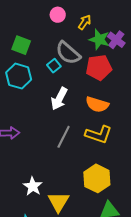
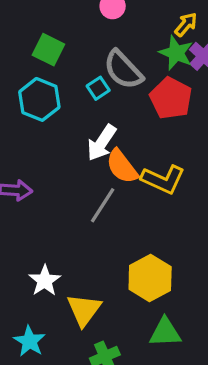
yellow arrow: (85, 22) -> (186, 24), moved
red pentagon: (99, 67) -> (171, 98), turned 30
orange semicircle: (97, 104) -> (122, 166), moved, turned 30
yellow L-shape: (99, 134) -> (163, 179), moved

